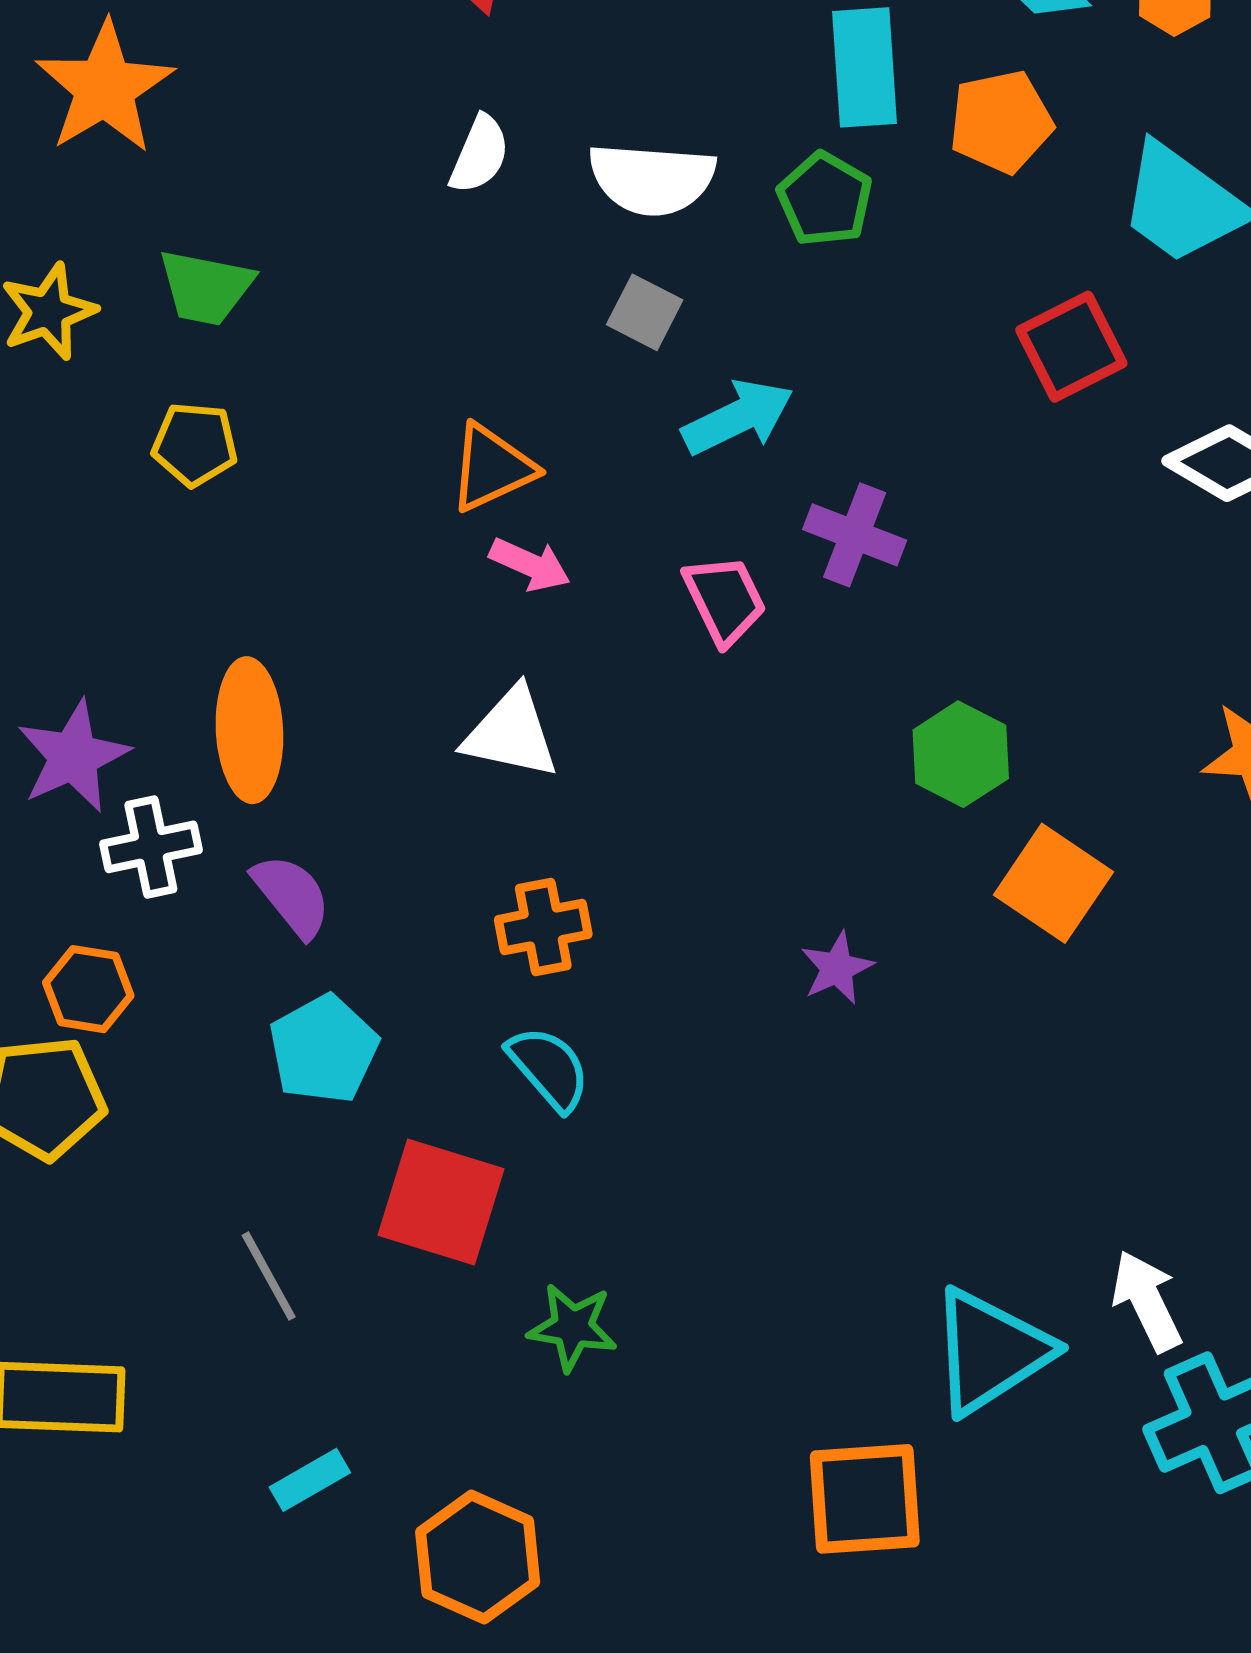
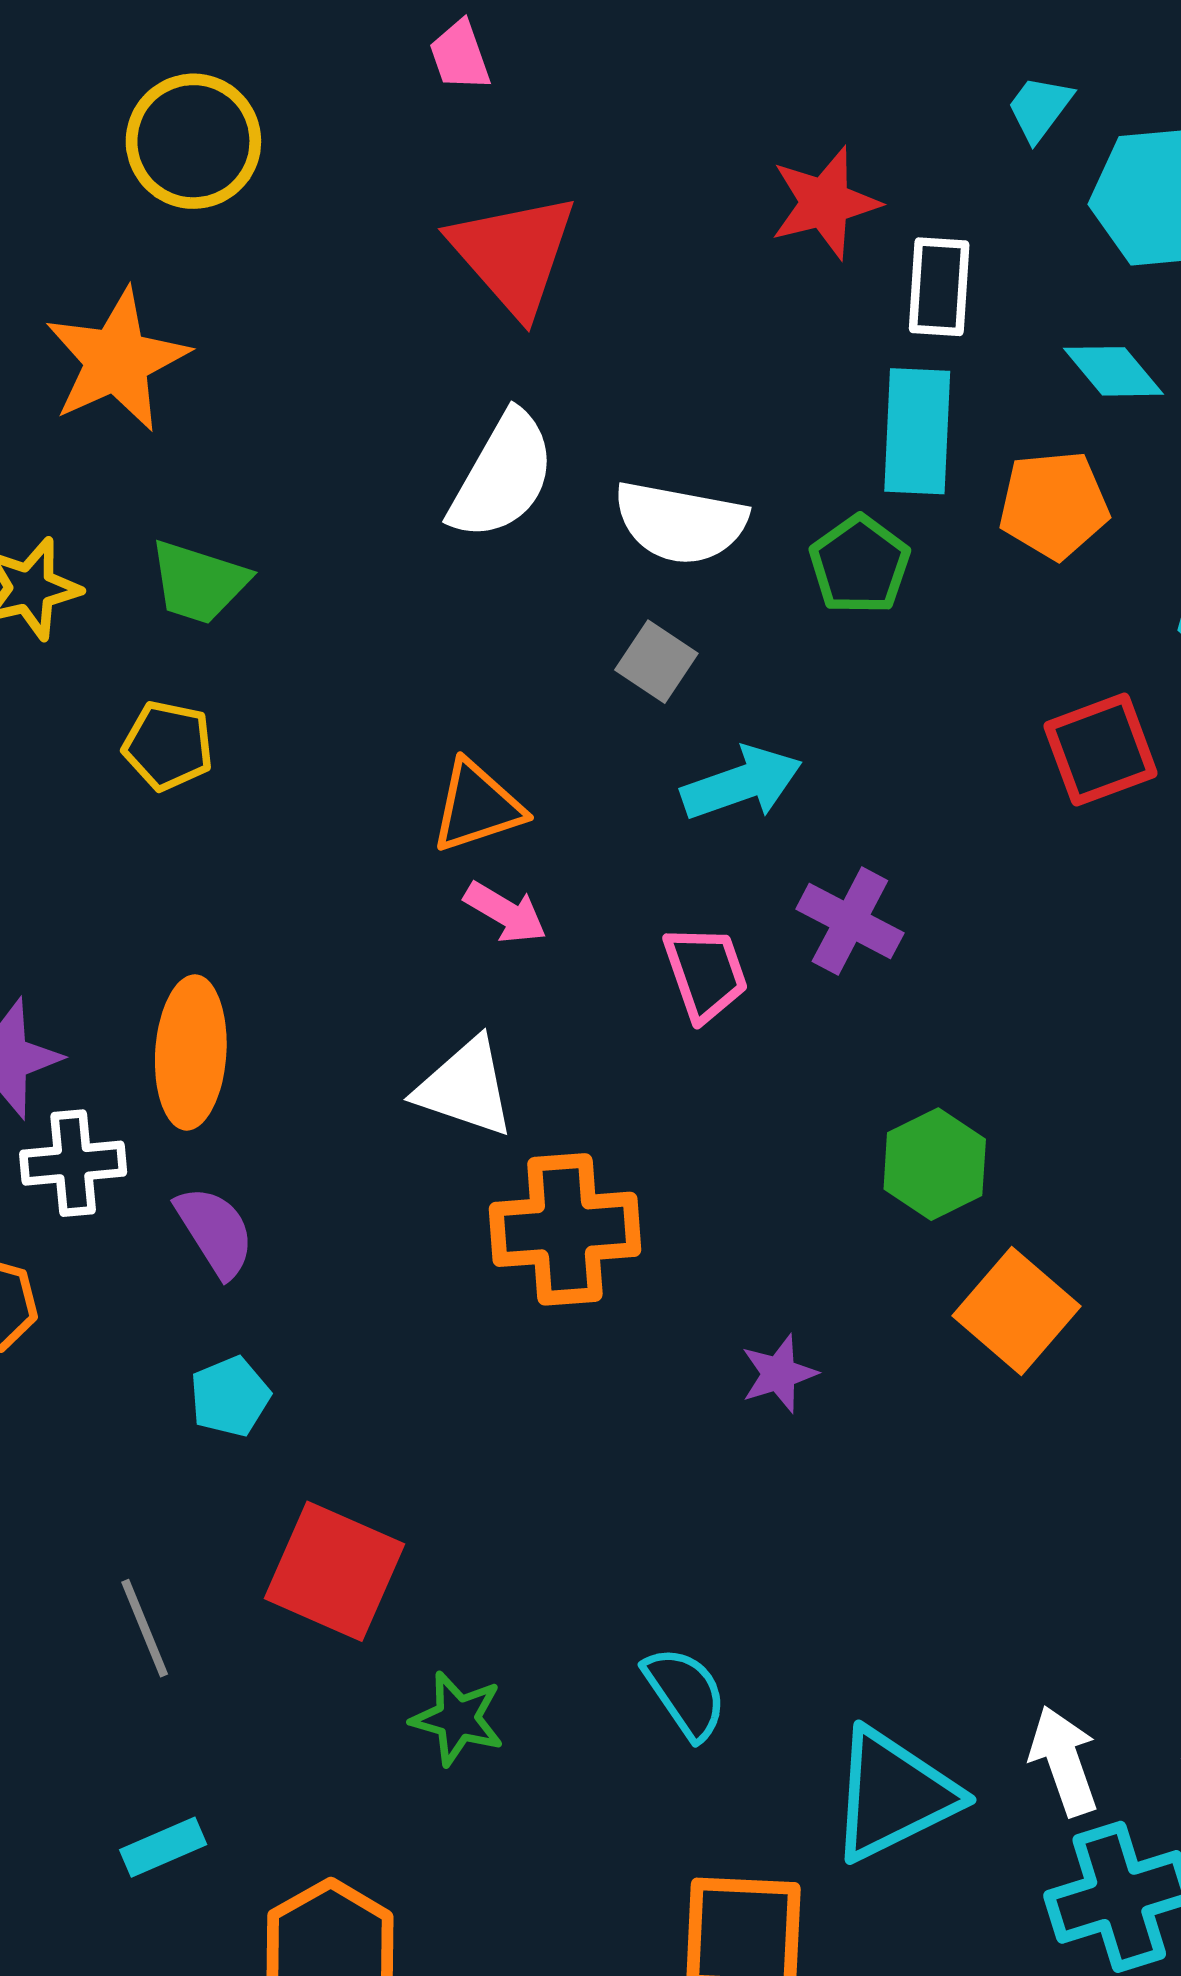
white semicircle: (480, 154) -> (502, 476), size x1.6
orange cross: (543, 927) -> (565, 1229), moved, size x1.5
cyan pentagon: (324, 1049) -> (230, 1397), size x0.7
cyan semicircle: (549, 1068) -> (685, 1693), moved

